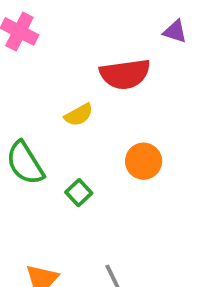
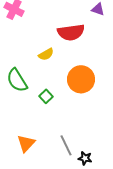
orange circle: (144, 161) -> (81, 79), size x1.4

